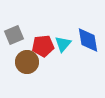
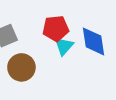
red pentagon: (43, 46) -> (56, 28), moved

